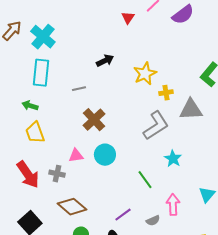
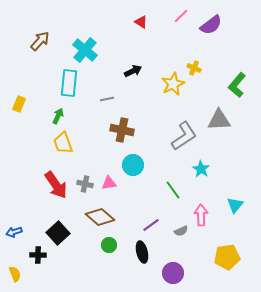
red triangle: (128, 18) -> (141, 22), moved, turned -32
cyan cross: (43, 37) -> (85, 50), moved
yellow cross: (166, 93) -> (194, 68), moved, turned 32
green arrow: (30, 106) -> (58, 116), turned 98
brown cross: (94, 120) -> (122, 130), turned -35
pink triangle: (76, 156) -> (109, 183), moved

